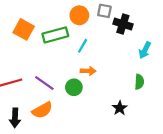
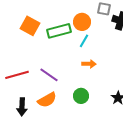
orange circle: (79, 15) -> (82, 22), moved
green circle: (74, 87) -> (81, 96), moved

